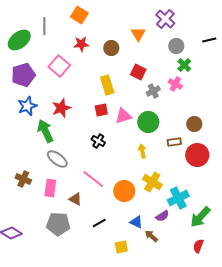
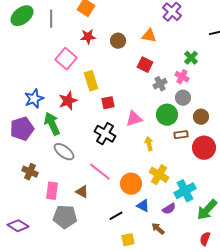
orange triangle: (138, 34) -> (149, 36), moved, turned -49
green ellipse: (19, 40) -> (22, 16), moved
gray circle: (176, 46) -> (183, 98), moved
purple pentagon: (23, 75) -> (22, 129), moved
yellow rectangle: (107, 85) -> (91, 81), moved
pink triangle: (123, 116) -> (134, 119), moved
green circle: (148, 122) -> (167, 115), moved
black cross: (98, 141) -> (105, 134), size x1.5
pink rectangle: (50, 188) -> (52, 191), moved
blue triangle: (136, 222) -> (143, 206), moved
black line: (99, 223) -> (116, 216), moved

